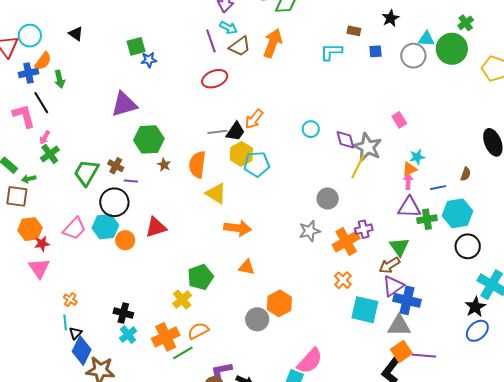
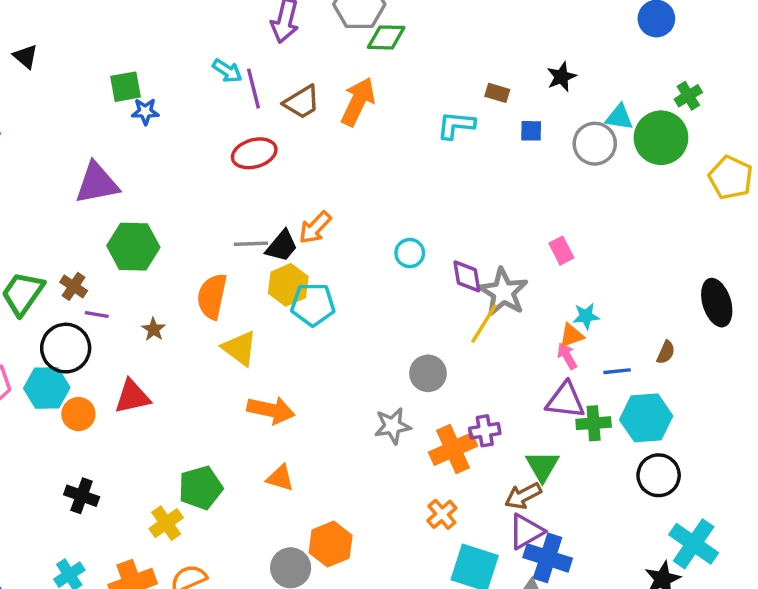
cyan arrow: (228, 28) -> (227, 71), moved
brown star: (164, 165) -> (154, 329), moved
pink arrow: (408, 181) -> (567, 356), turned -35
black cross: (123, 313) -> (82, 496), moved

